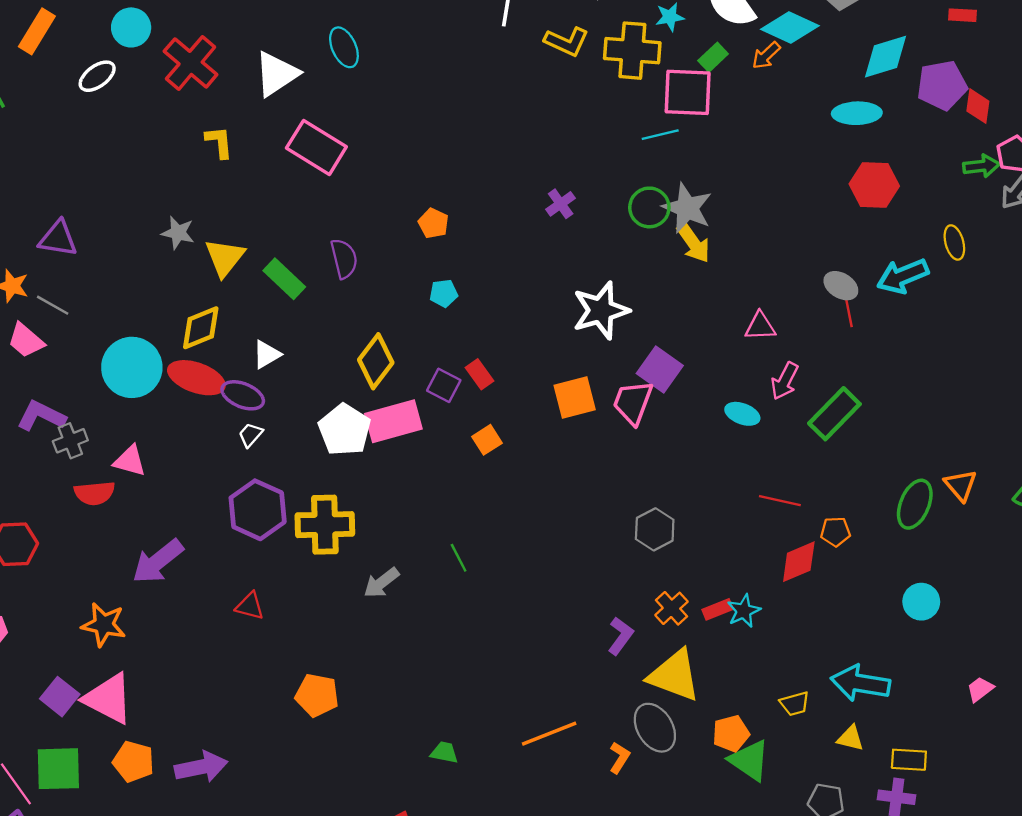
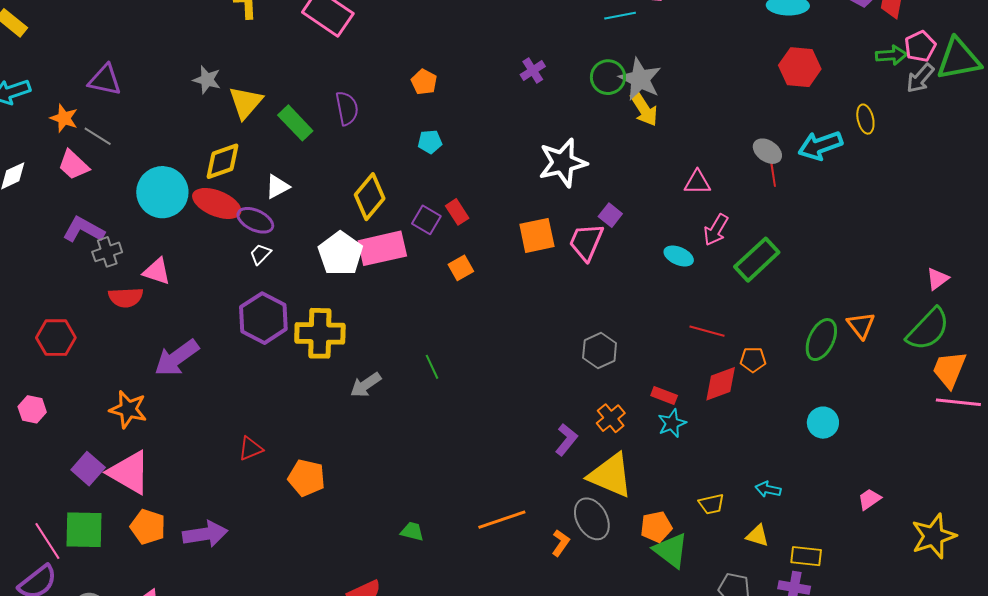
purple square: (660, 370) -> (610, 215), size x0.6
red triangle: (250, 606) -> (250, 449), moved, turned -40
red rectangle: (718, 609) -> (664, 396), moved, turned 40
cyan arrow: (860, 683) -> (768, 489), size x0.5

